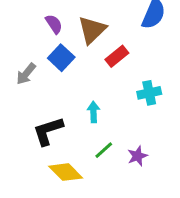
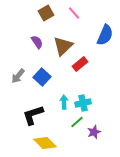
blue square: (61, 58) -> (42, 77), moved
cyan cross: (149, 93) -> (83, 103), moved
green line: (104, 150) -> (77, 122), moved

